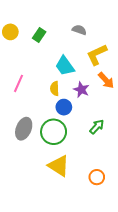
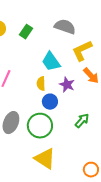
gray semicircle: (79, 30) -> (65, 27), size x1.5
orange circle: (97, 177) -> (91, 170), moved

